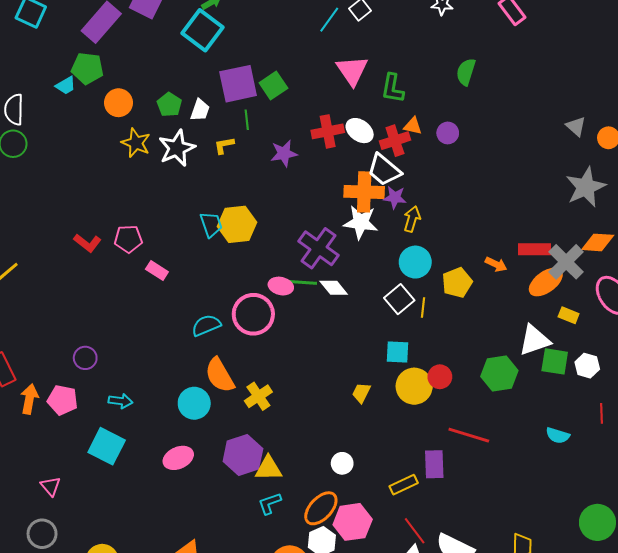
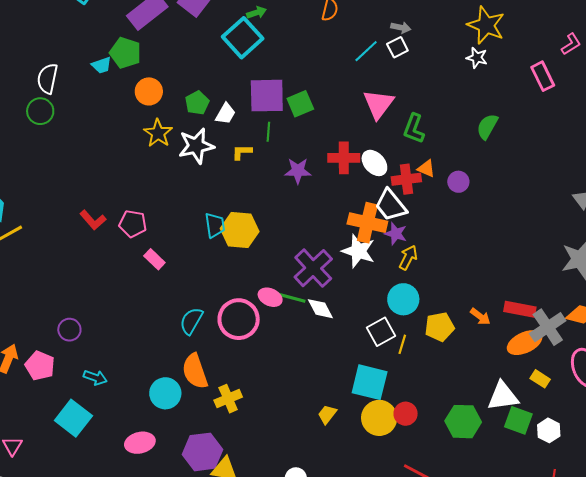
cyan semicircle: (206, 325) -> (191, 321), turned -48
cyan square: (398, 352) -> (370, 382), size x1.5

